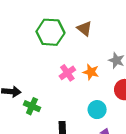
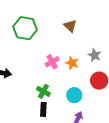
green hexagon: (50, 32) -> (25, 28), moved
green cross: (32, 106) -> (43, 91), moved

